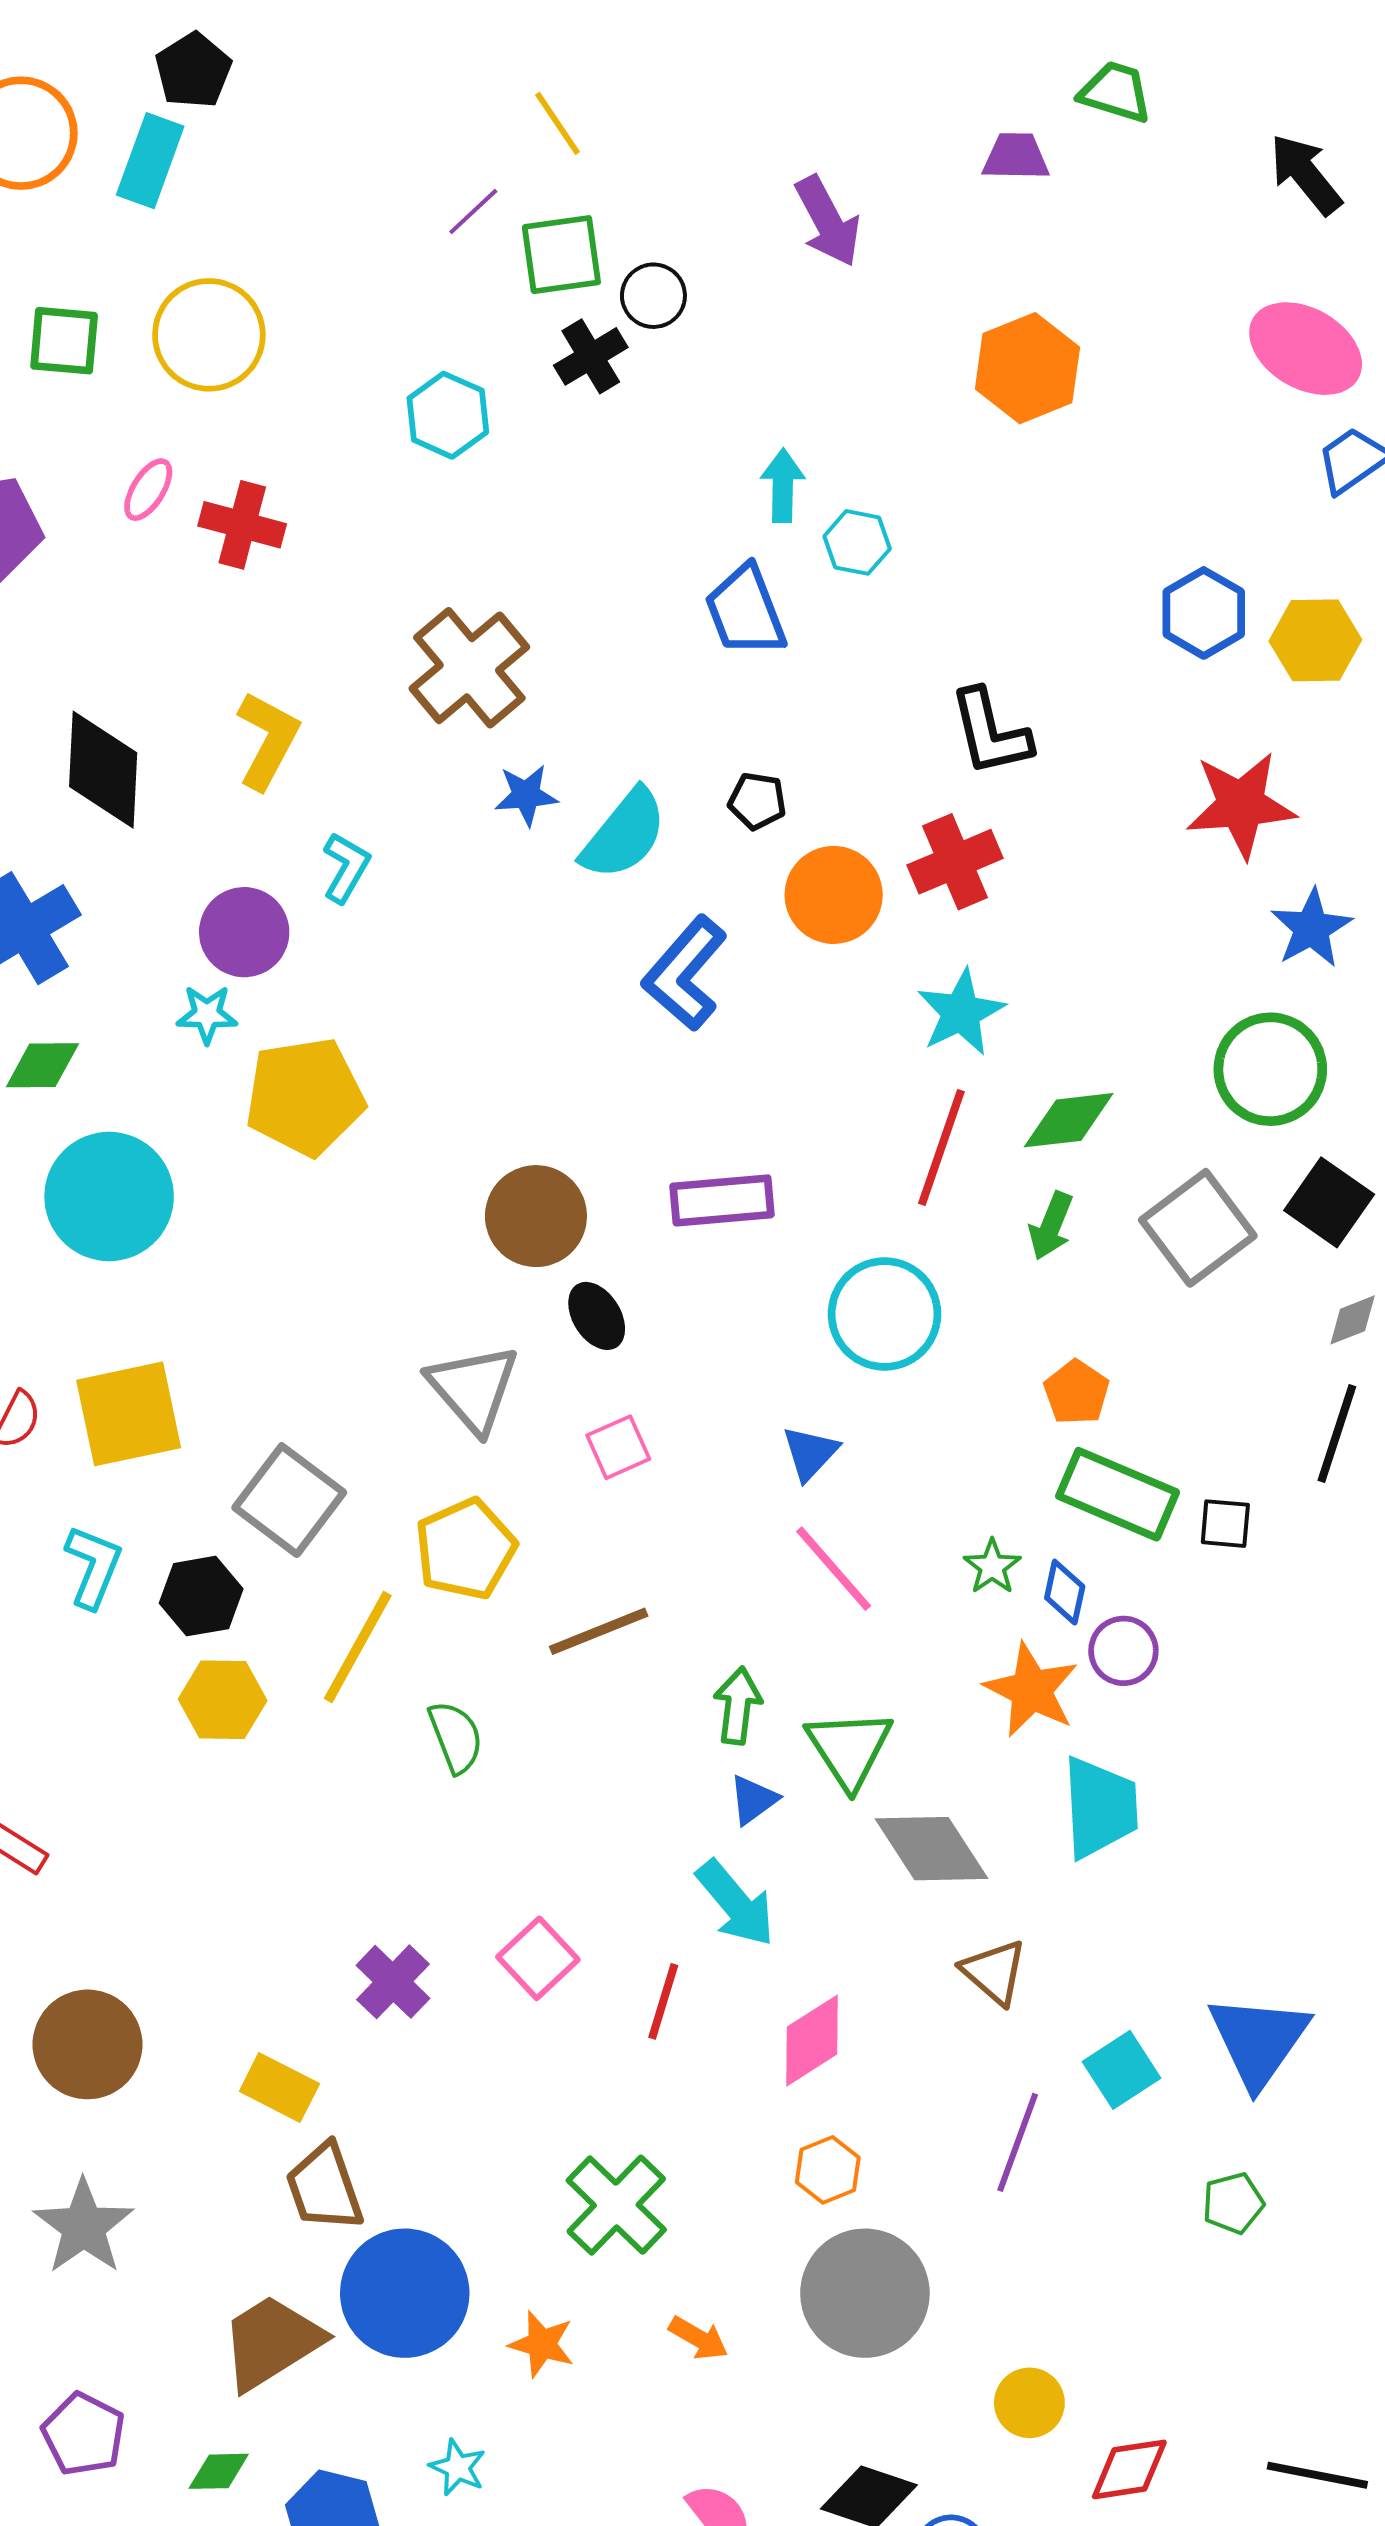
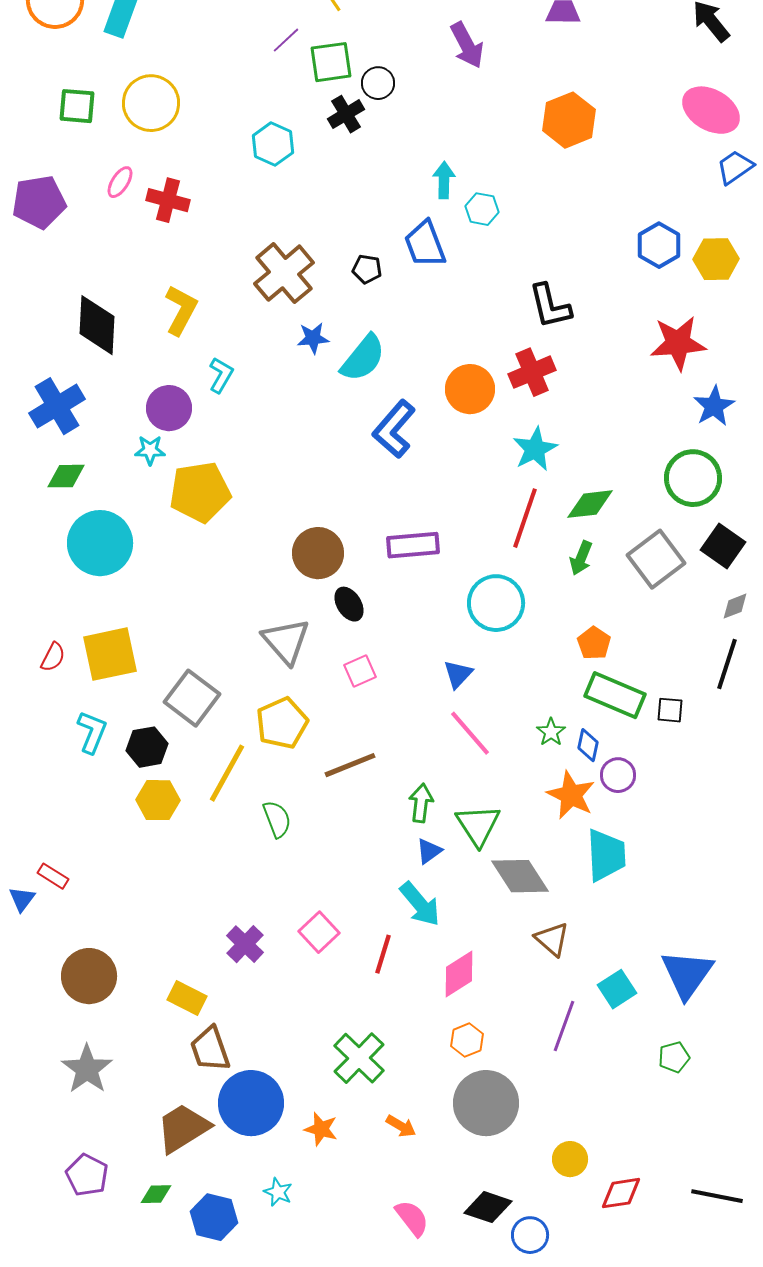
black pentagon: (757, 801) -> (367, 269), moved

